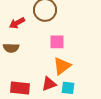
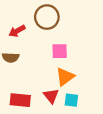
red triangle: (49, 84) -> (51, 96), turned -49

